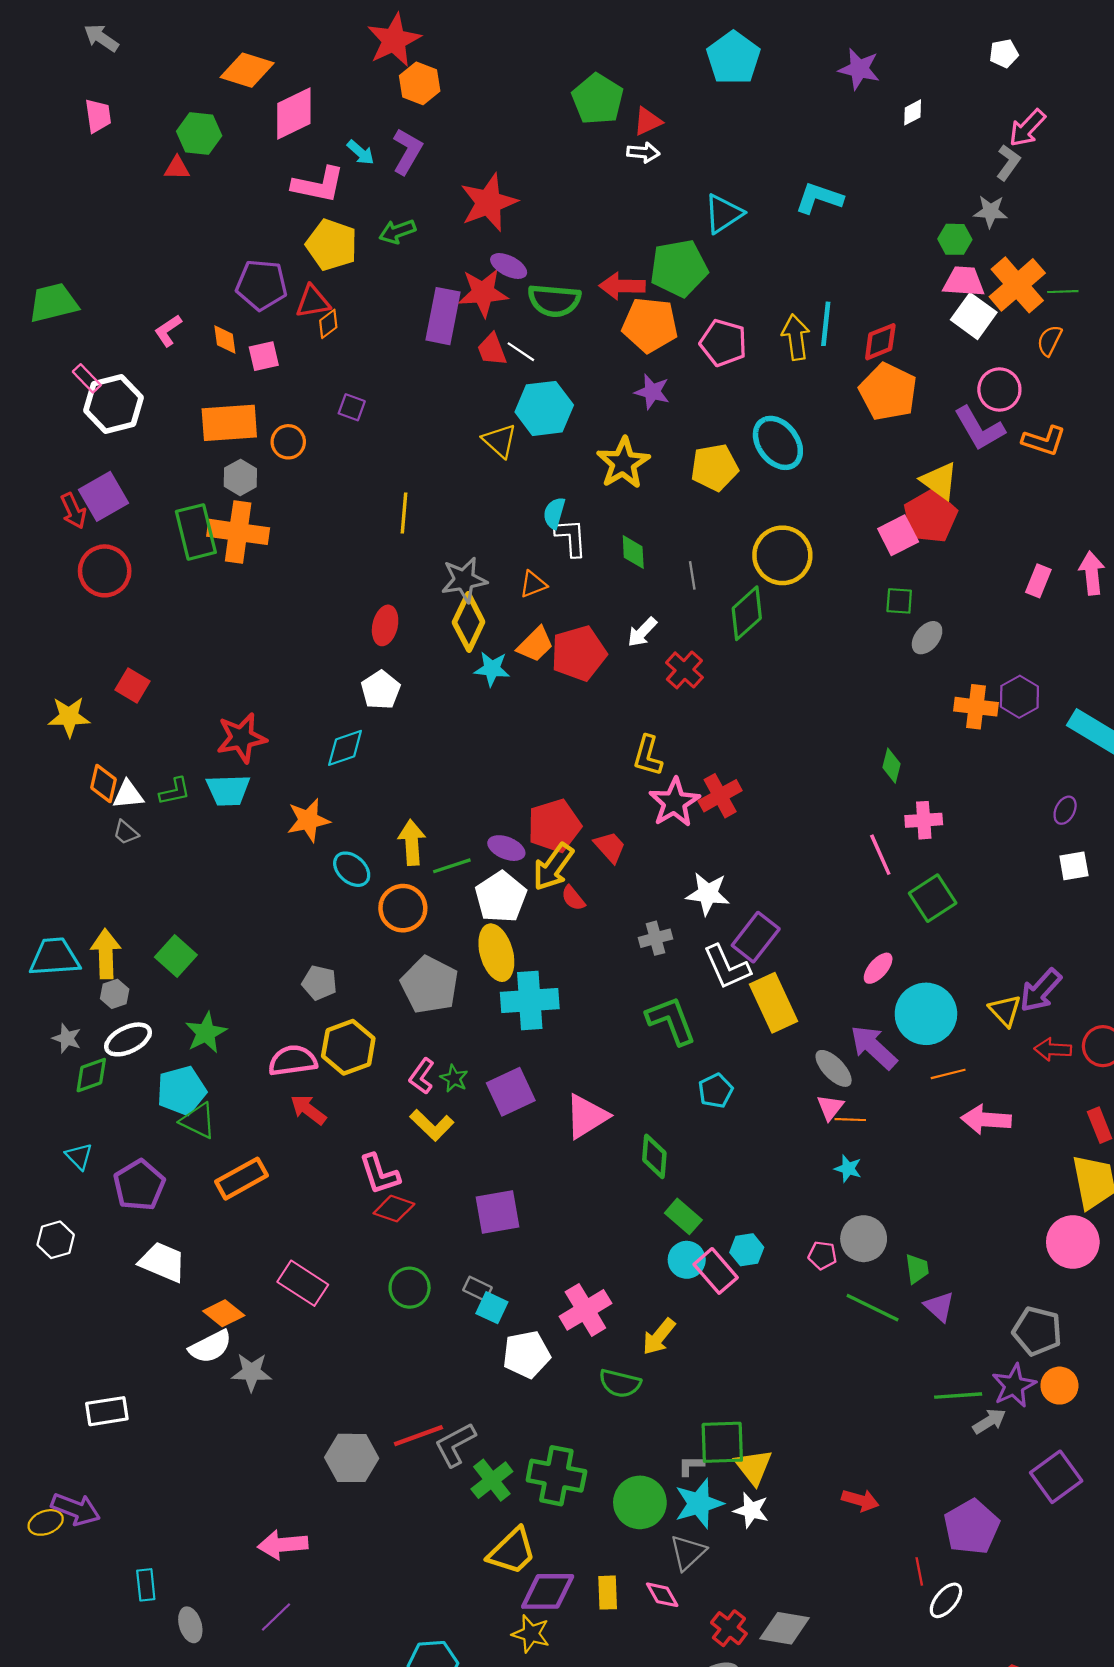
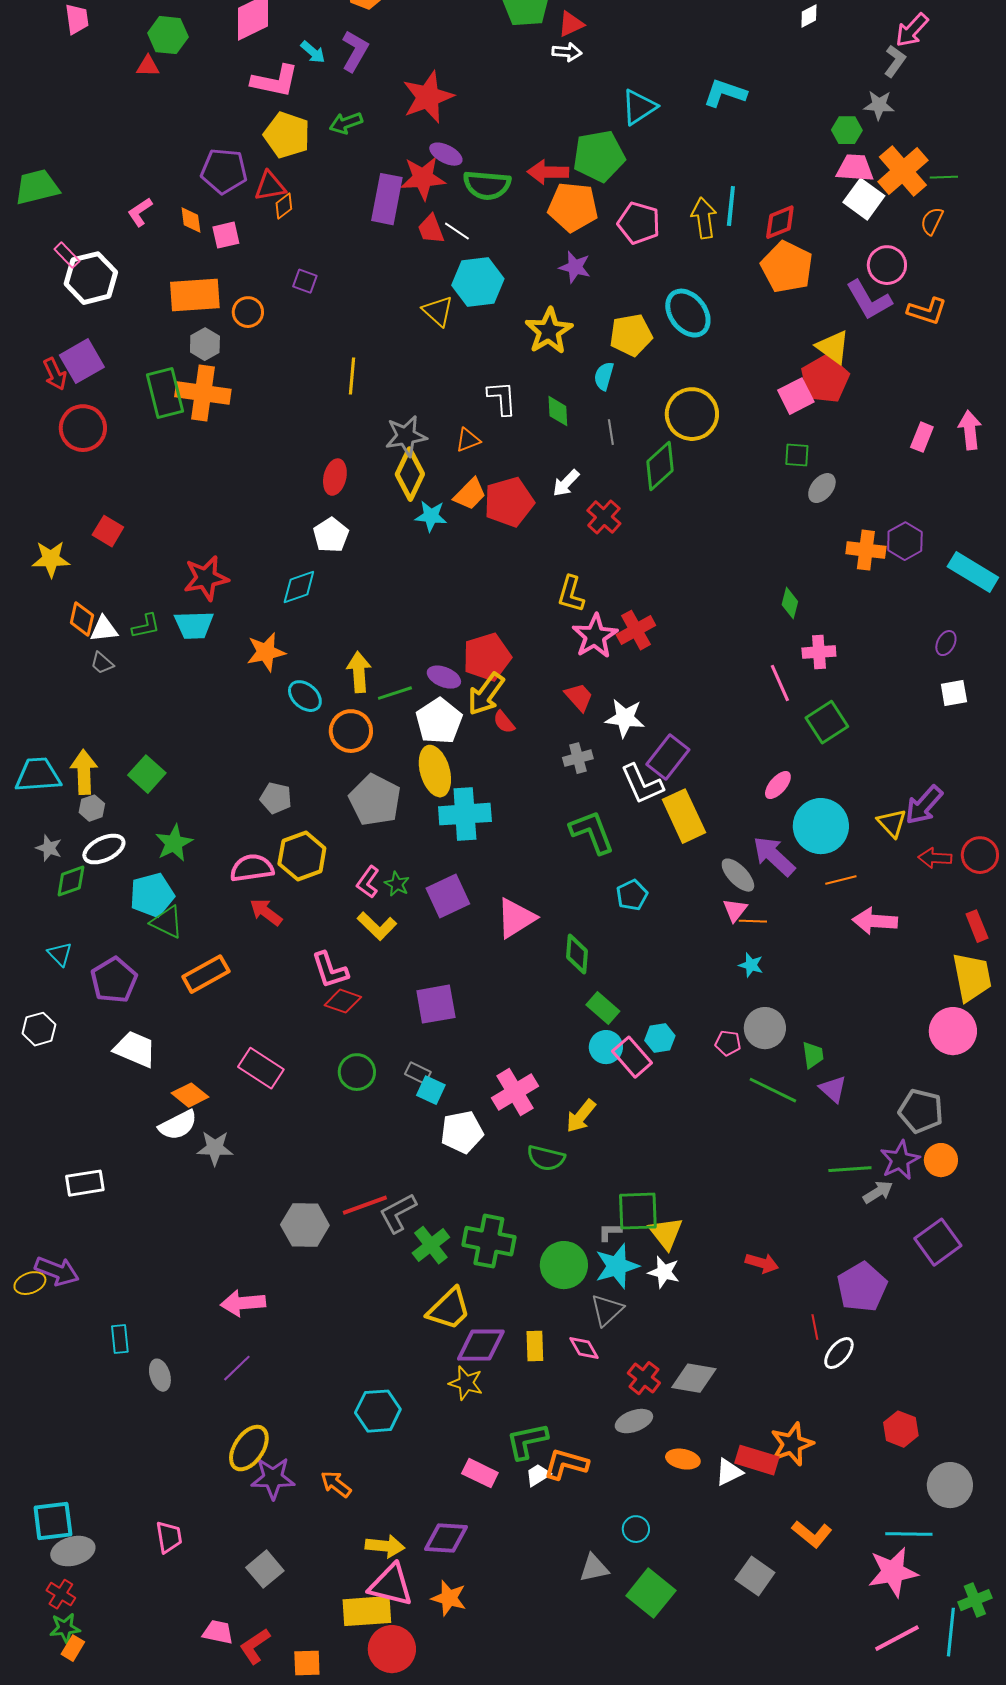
cyan semicircle: (554, 513) -> (604, 376), moved
red trapezoid: (610, 847) -> (579, 697), moved

